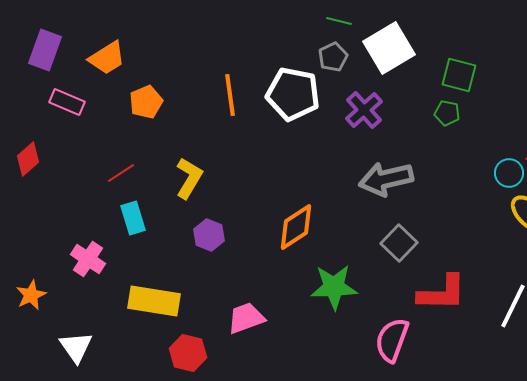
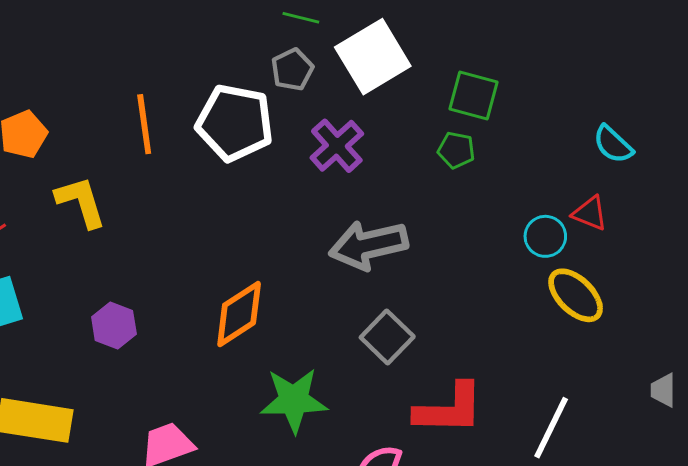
yellow L-shape: (189, 178) -> (81, 202), moved, turned -48

